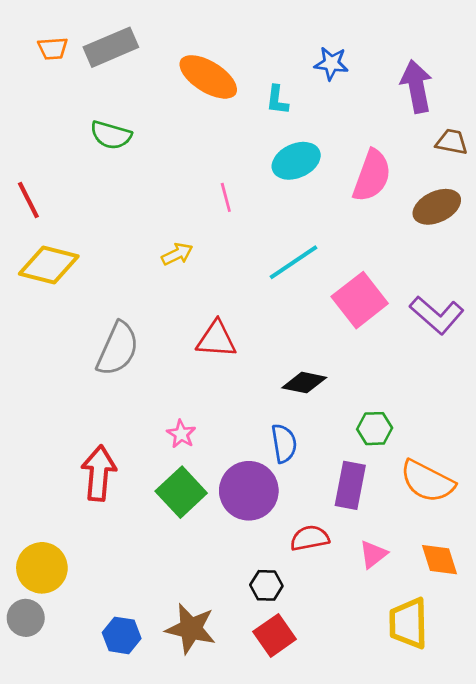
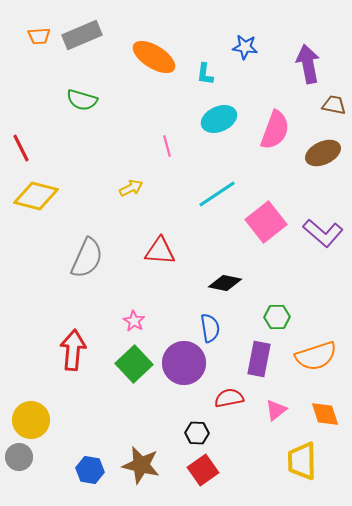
orange semicircle: (427, 481) -> (316, 356), turned -45

